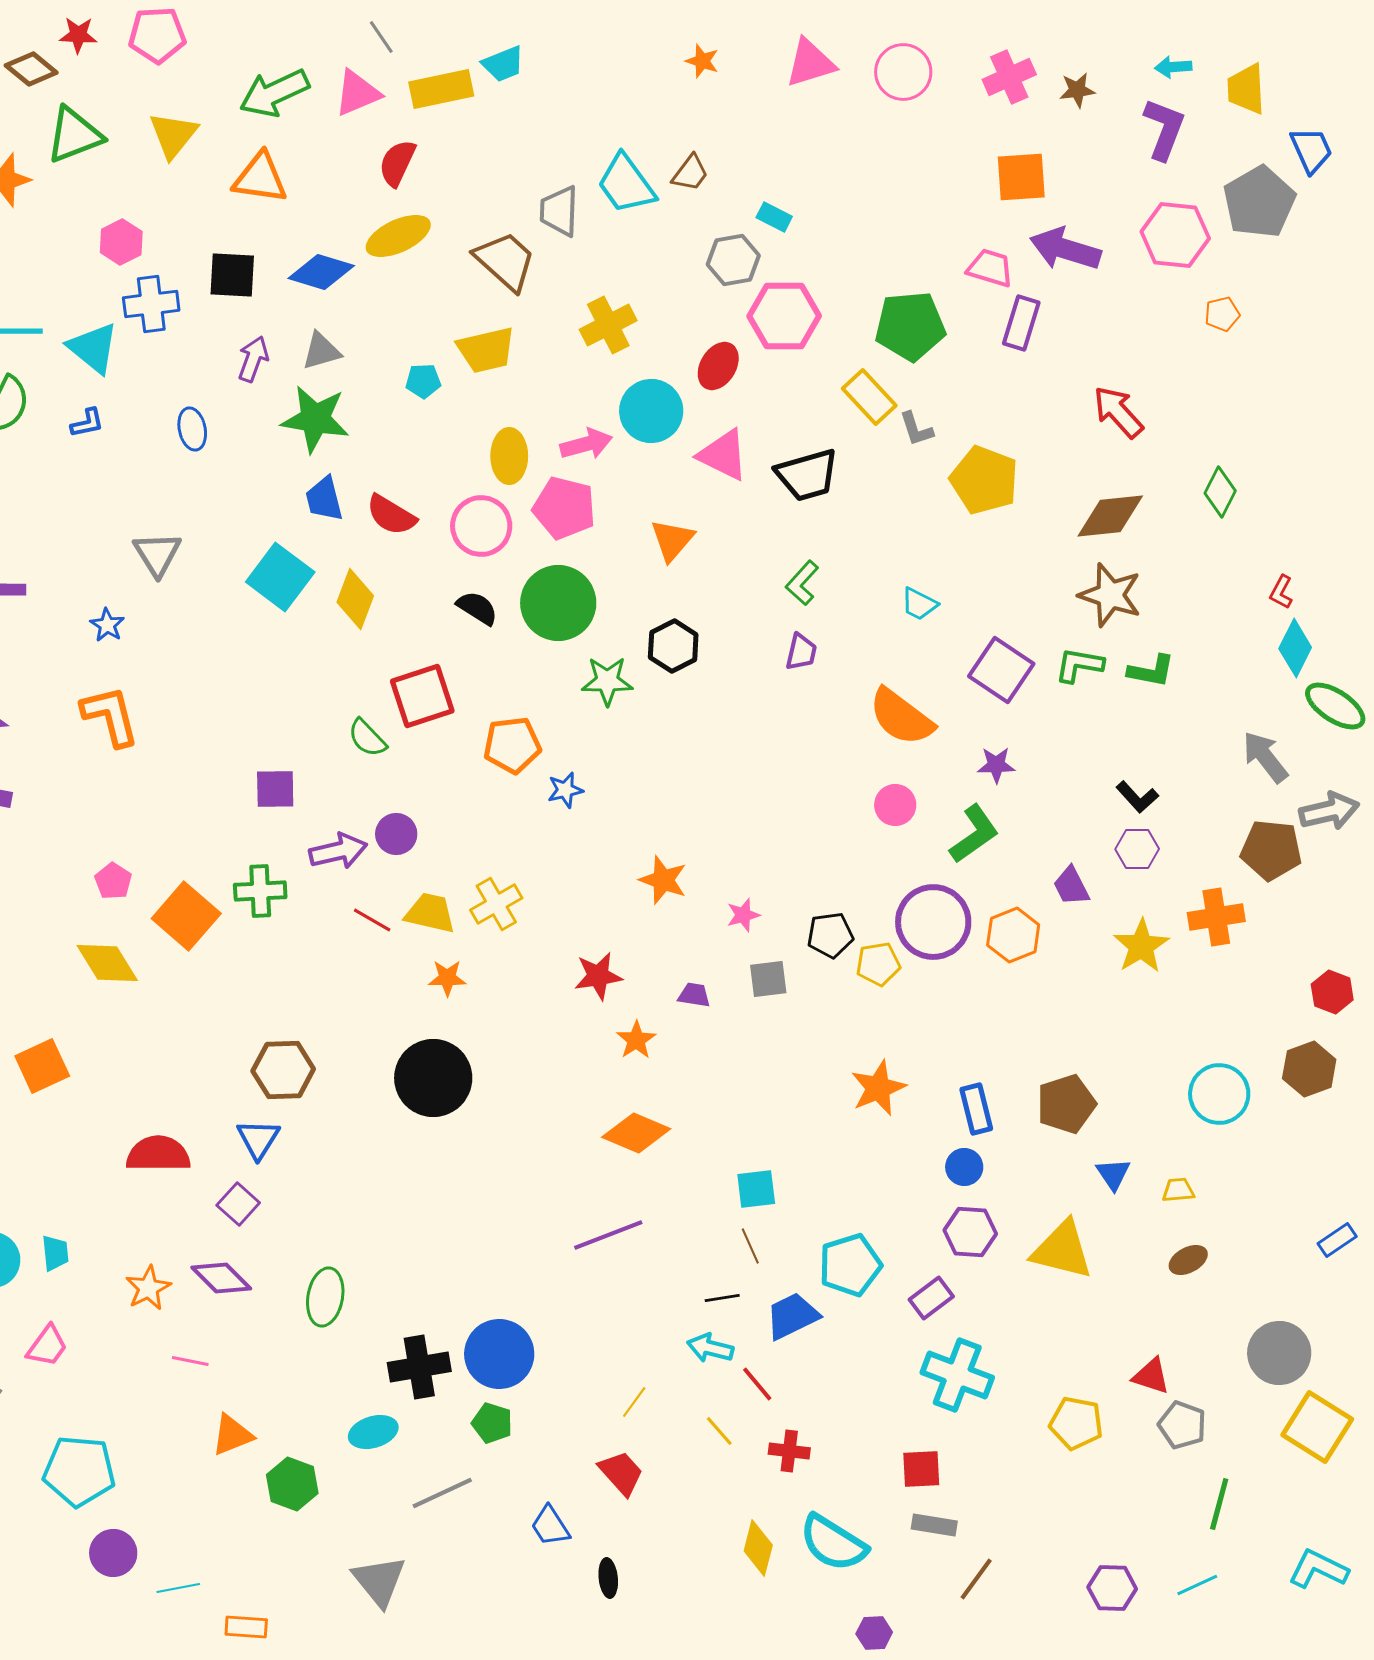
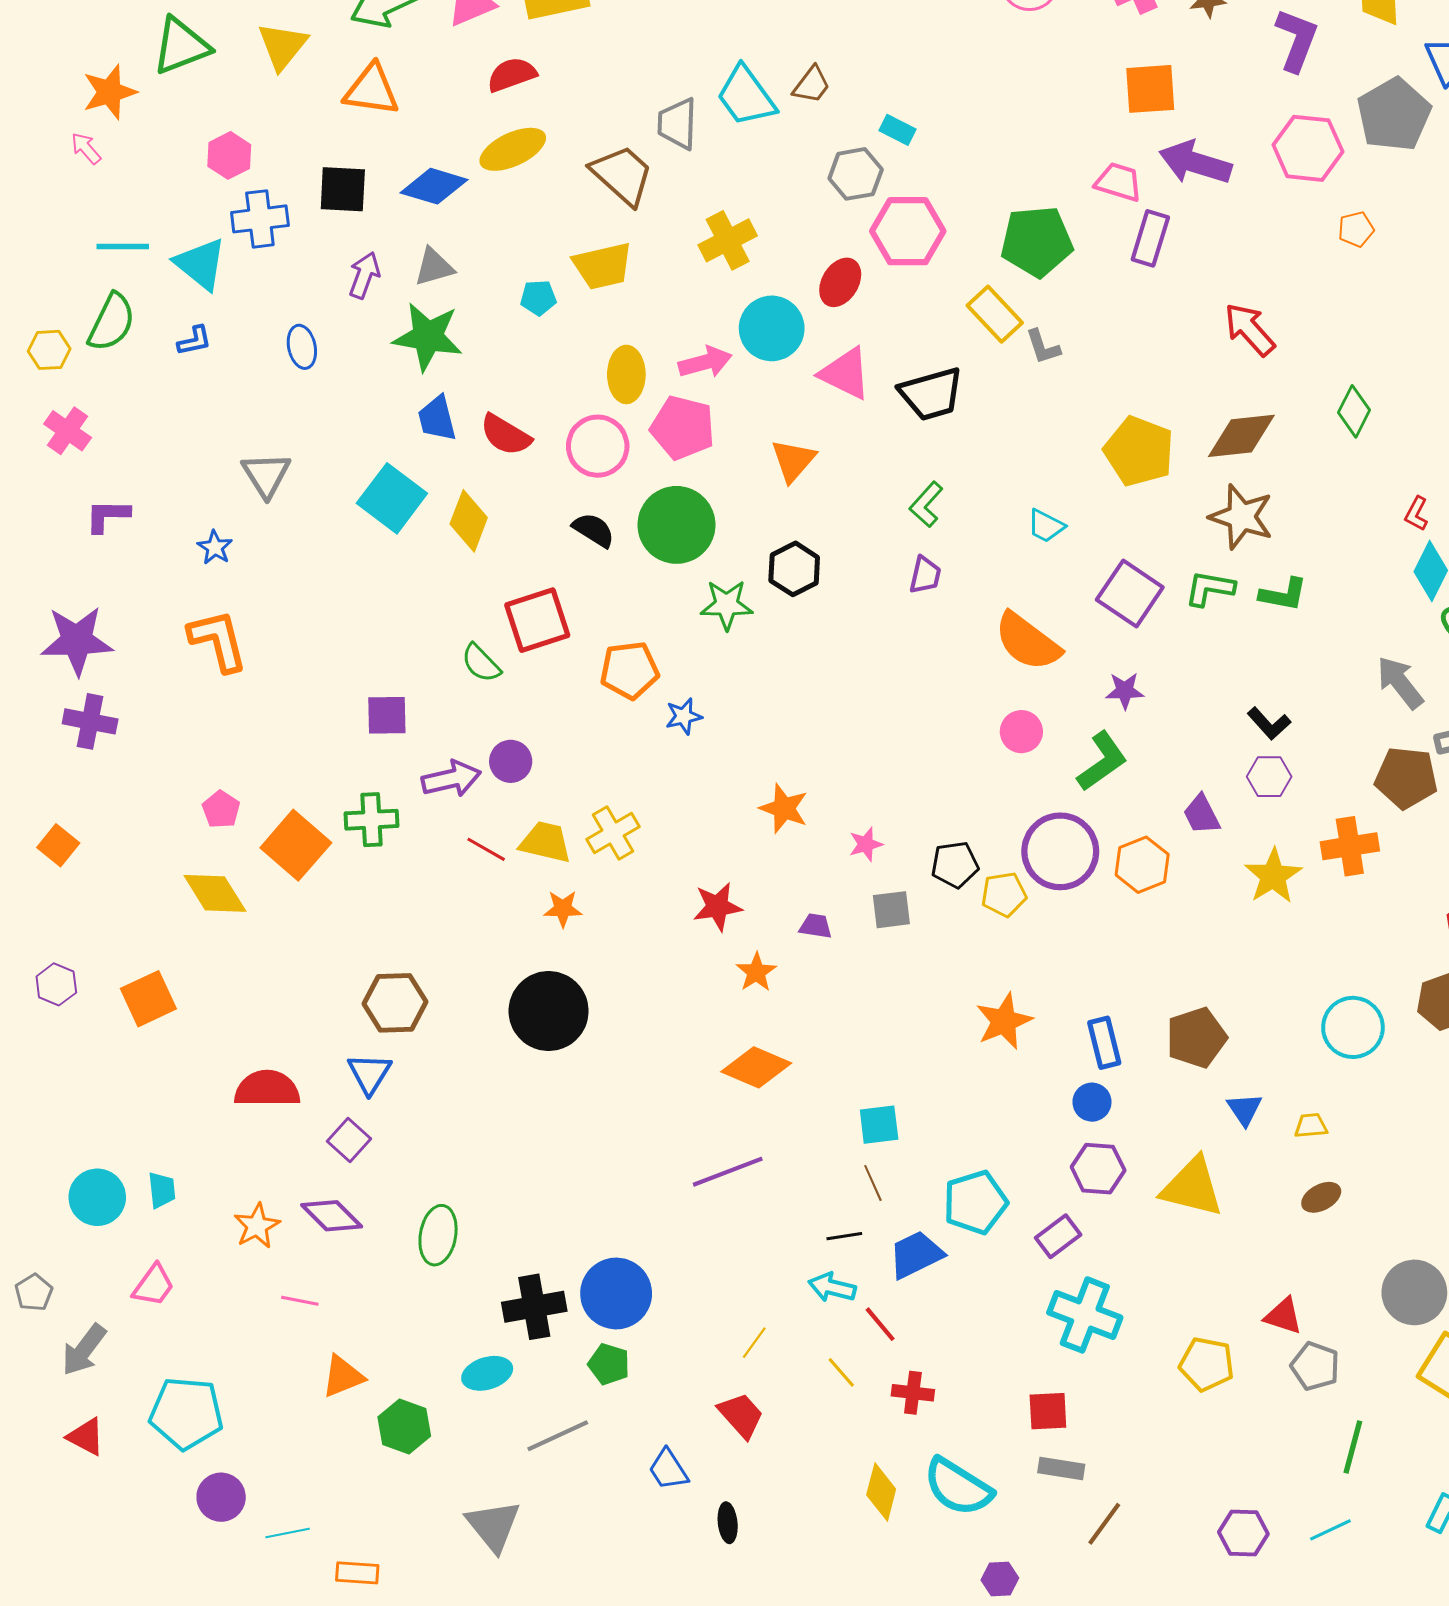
red semicircle: (397, 163) -> (512, 75), turned 45
yellow pentagon: (984, 480) -> (1139, 451), moved

